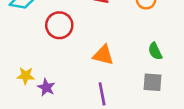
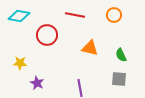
orange triangle: (103, 55) -> (90, 48), moved
yellow star: (26, 76) -> (20, 63), moved

